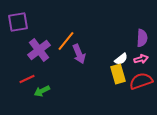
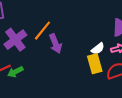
green arrow: (42, 91) -> (15, 72), moved

